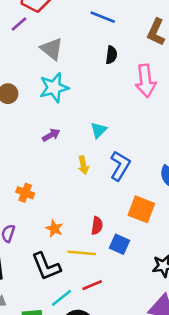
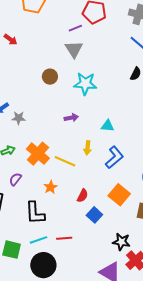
gray triangle: (52, 49) -> (74, 49), moved
cyan triangle: (99, 130) -> (108, 126), turned 32
orange cross: (25, 193) -> (38, 154), size x1.6
yellow line: (82, 253) -> (65, 161), moved

